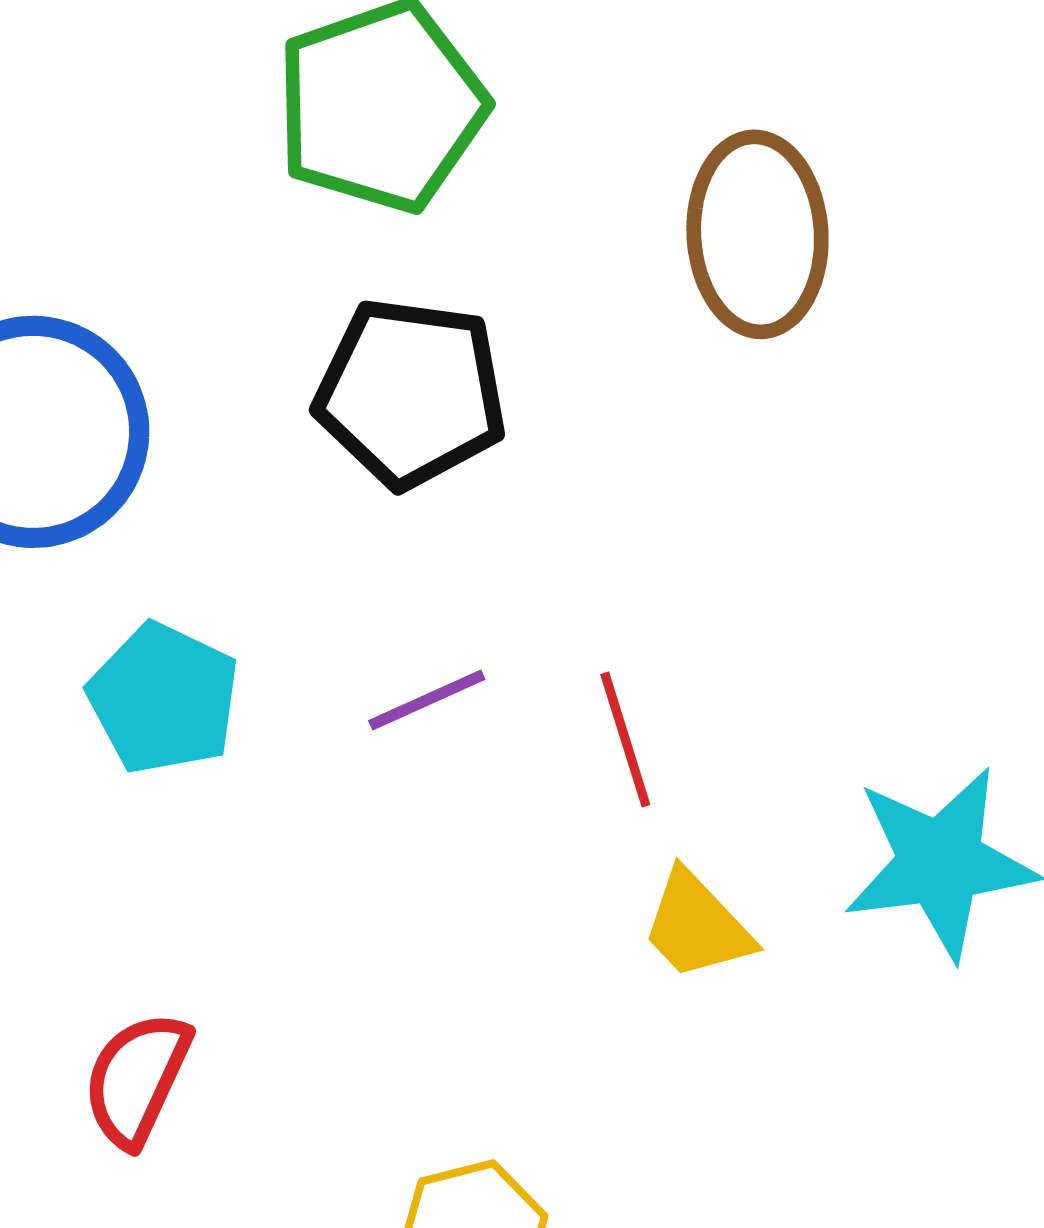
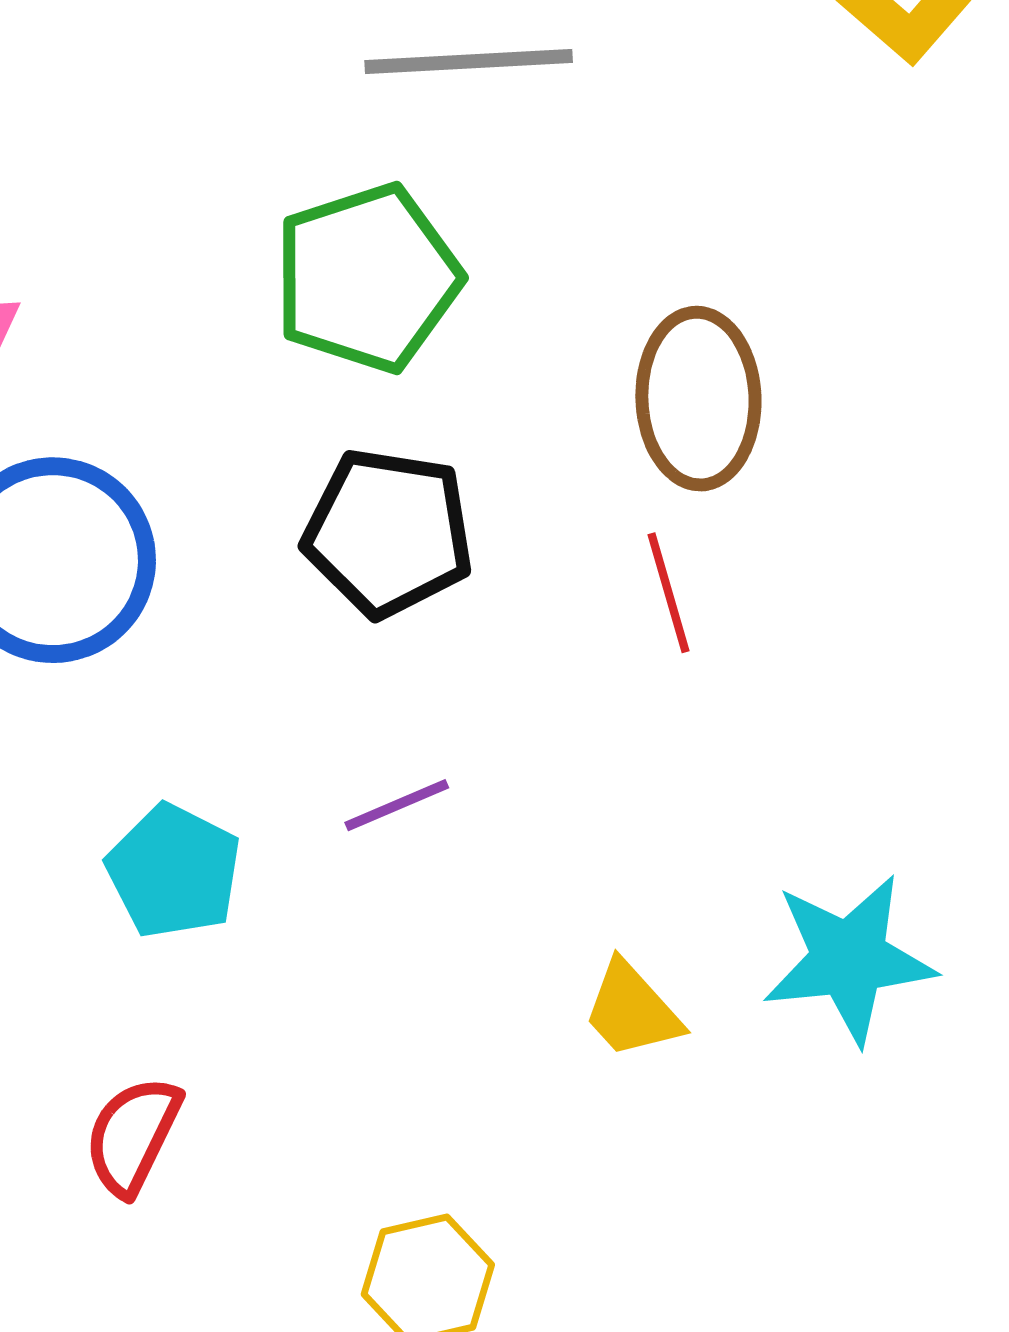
cyan pentagon: (164, 699) -> (174, 871), moved
red line: (625, 740) -> (669, 593), moved

